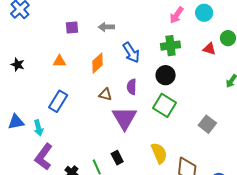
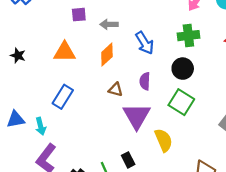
gray arrow: (106, 27) -> (109, 24), moved
orange triangle: (59, 61) -> (65, 52), size x1.5
yellow semicircle: (159, 153) -> (164, 140), moved

